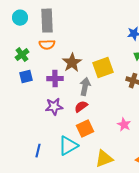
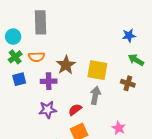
cyan circle: (20, 18) -> (13, 37), moved
orange semicircle: (47, 45) -> (36, 57), moved
yellow square: (103, 68) -> (97, 70), turned 30
gray arrow: (85, 87) -> (95, 95), moved

